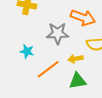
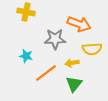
green triangle: (78, 81) -> (74, 84), turned -42

